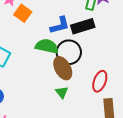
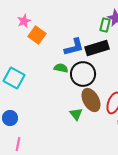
green semicircle: (47, 46) -> (61, 68), size x0.6
brown ellipse: (63, 68) -> (91, 100), moved

